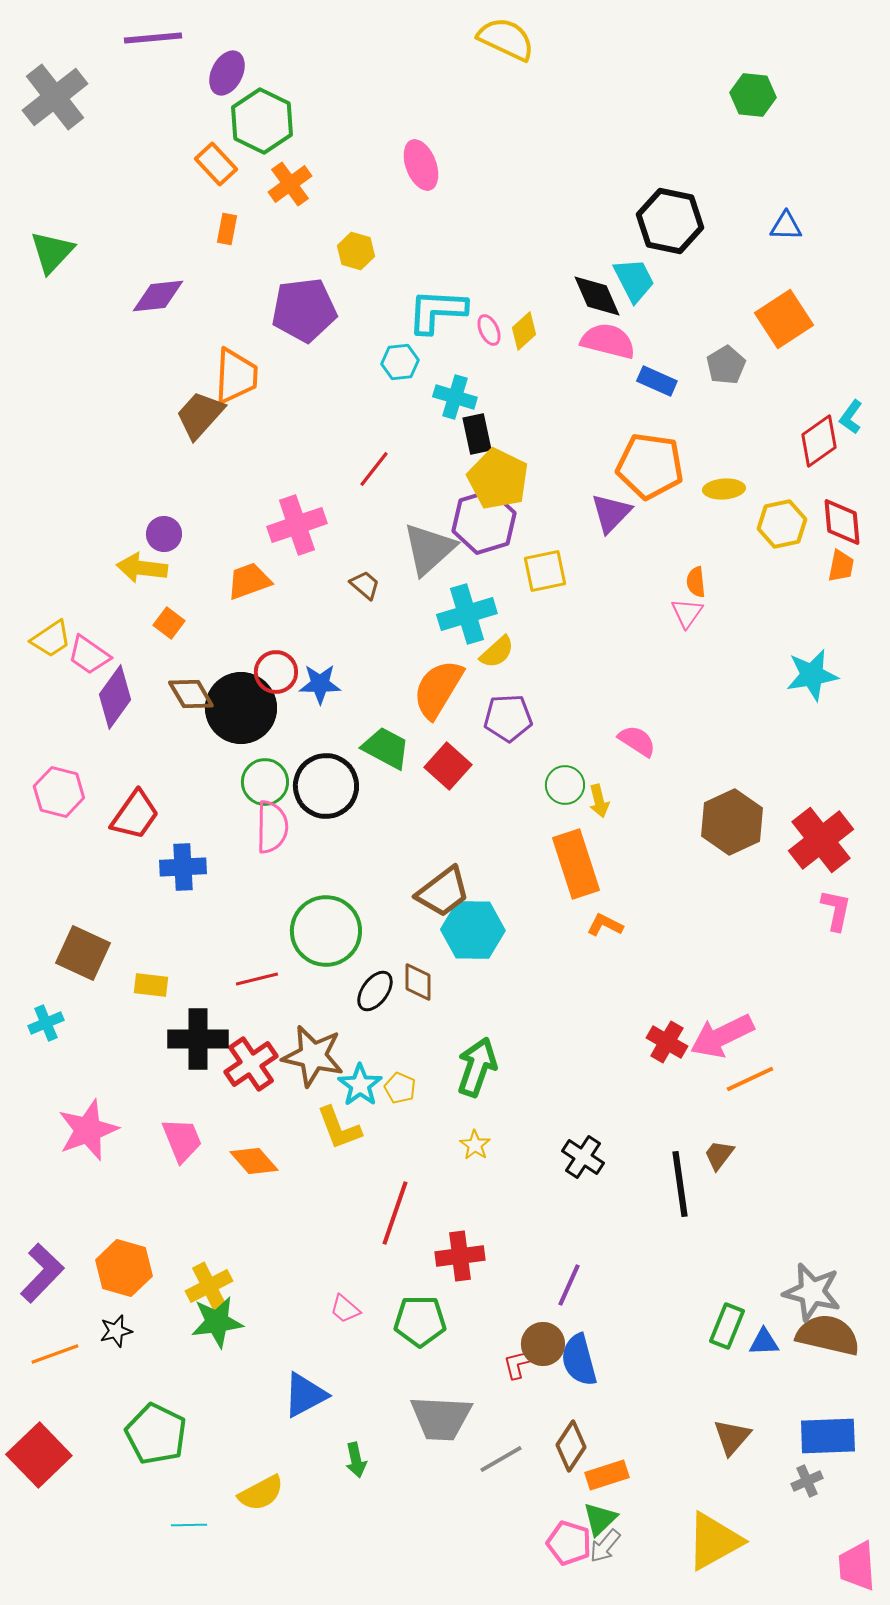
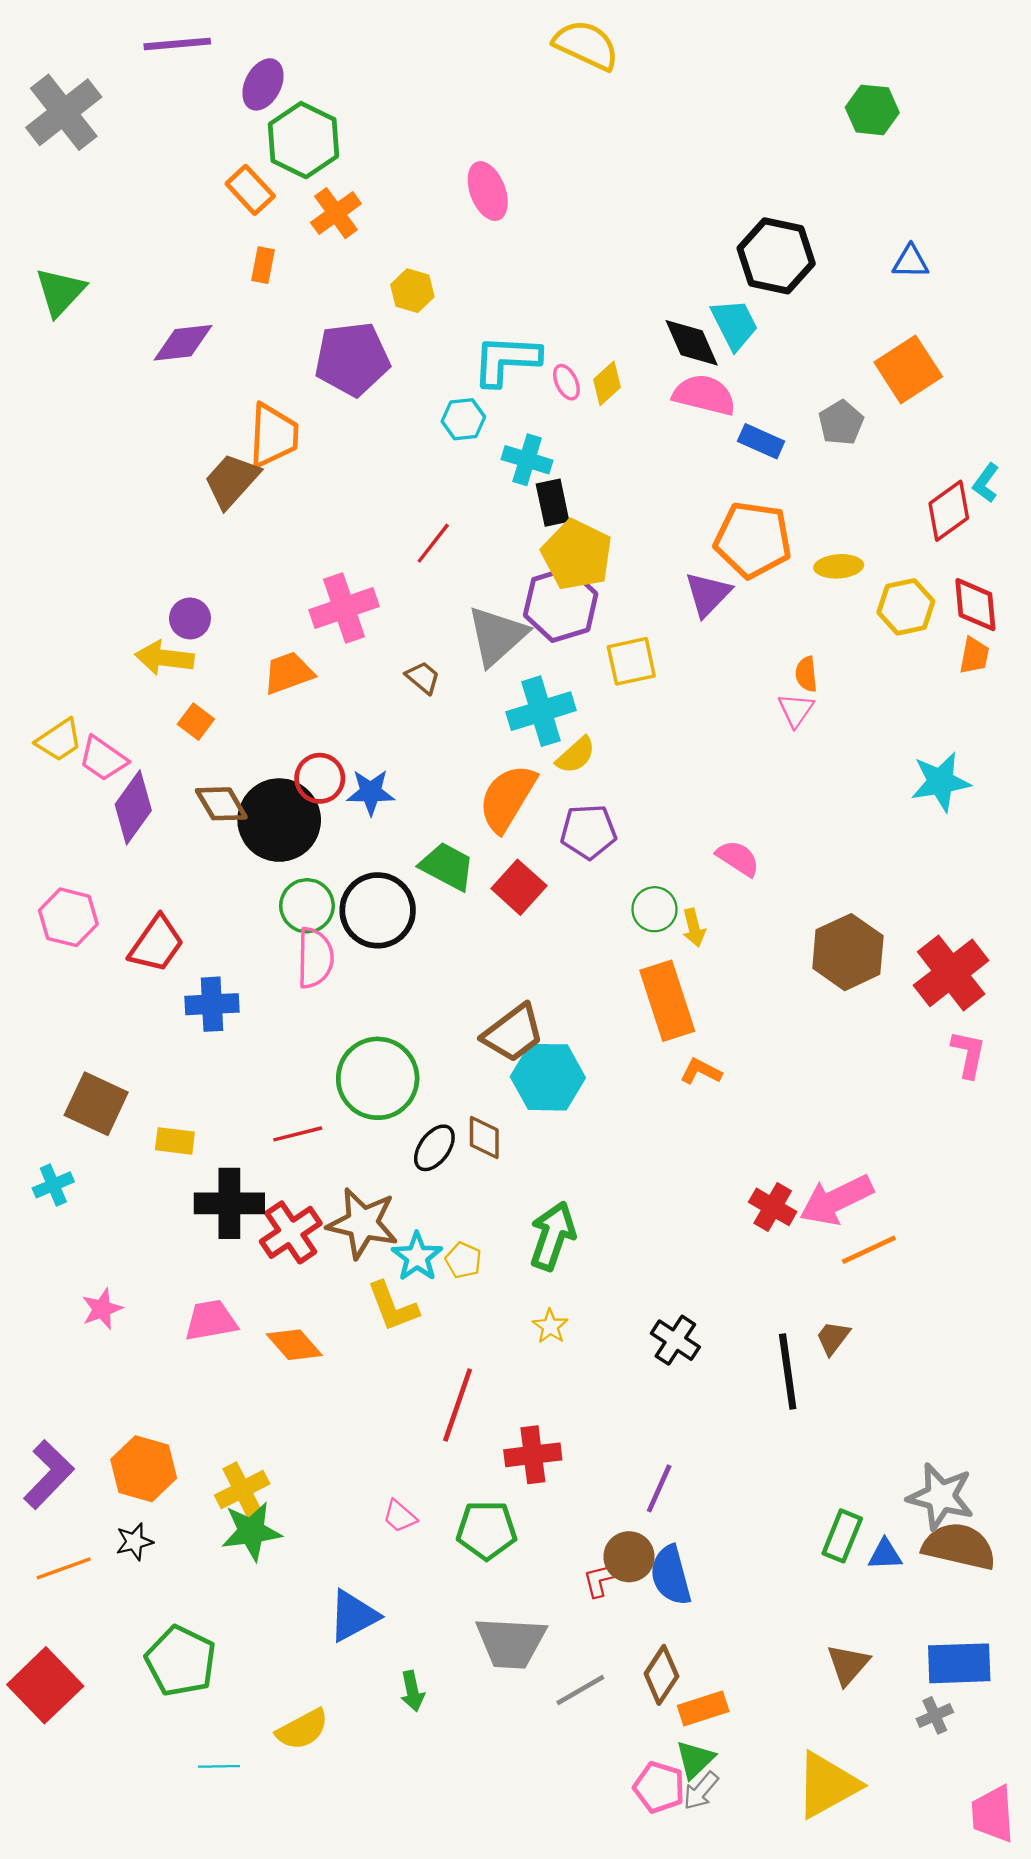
pink star: (88, 1130) -> (102, 1309), size x0.6
pink trapezoid: (182, 1140) -> (211, 1320), turned -78

